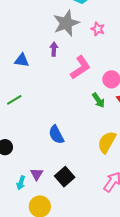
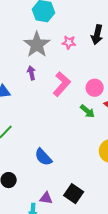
blue semicircle: (56, 135) -> (43, 157), moved
purple triangle: (37, 174) -> (46, 198), turned -40

